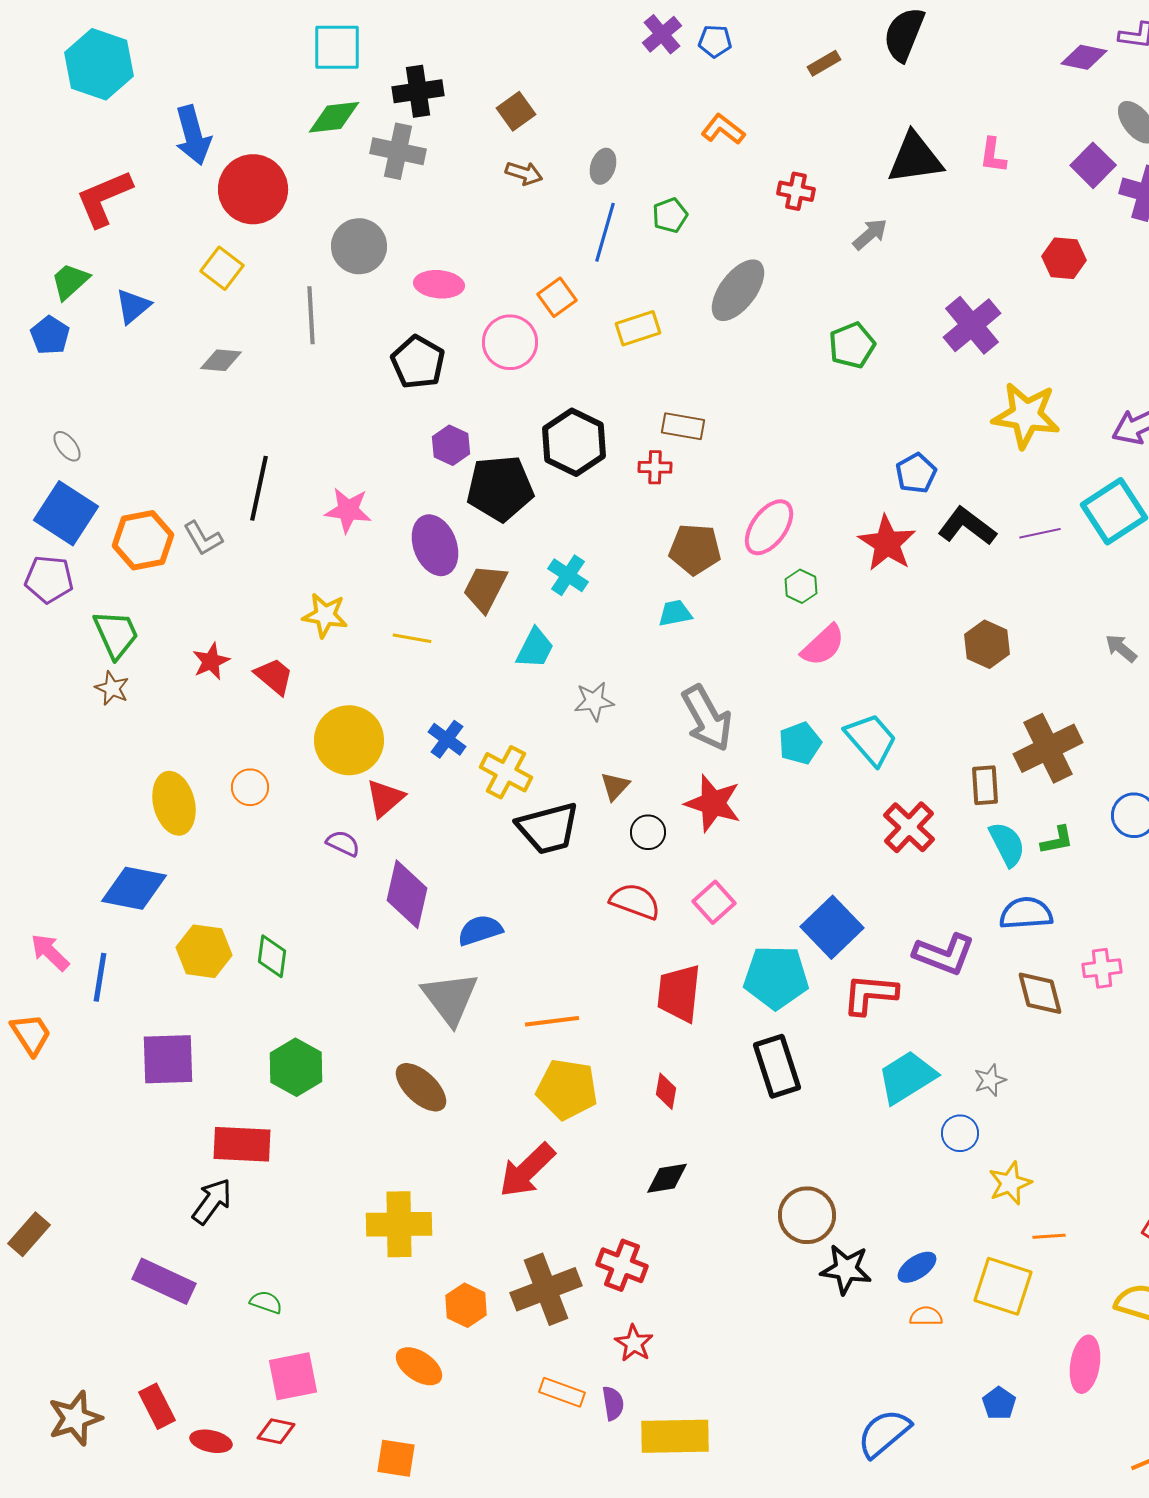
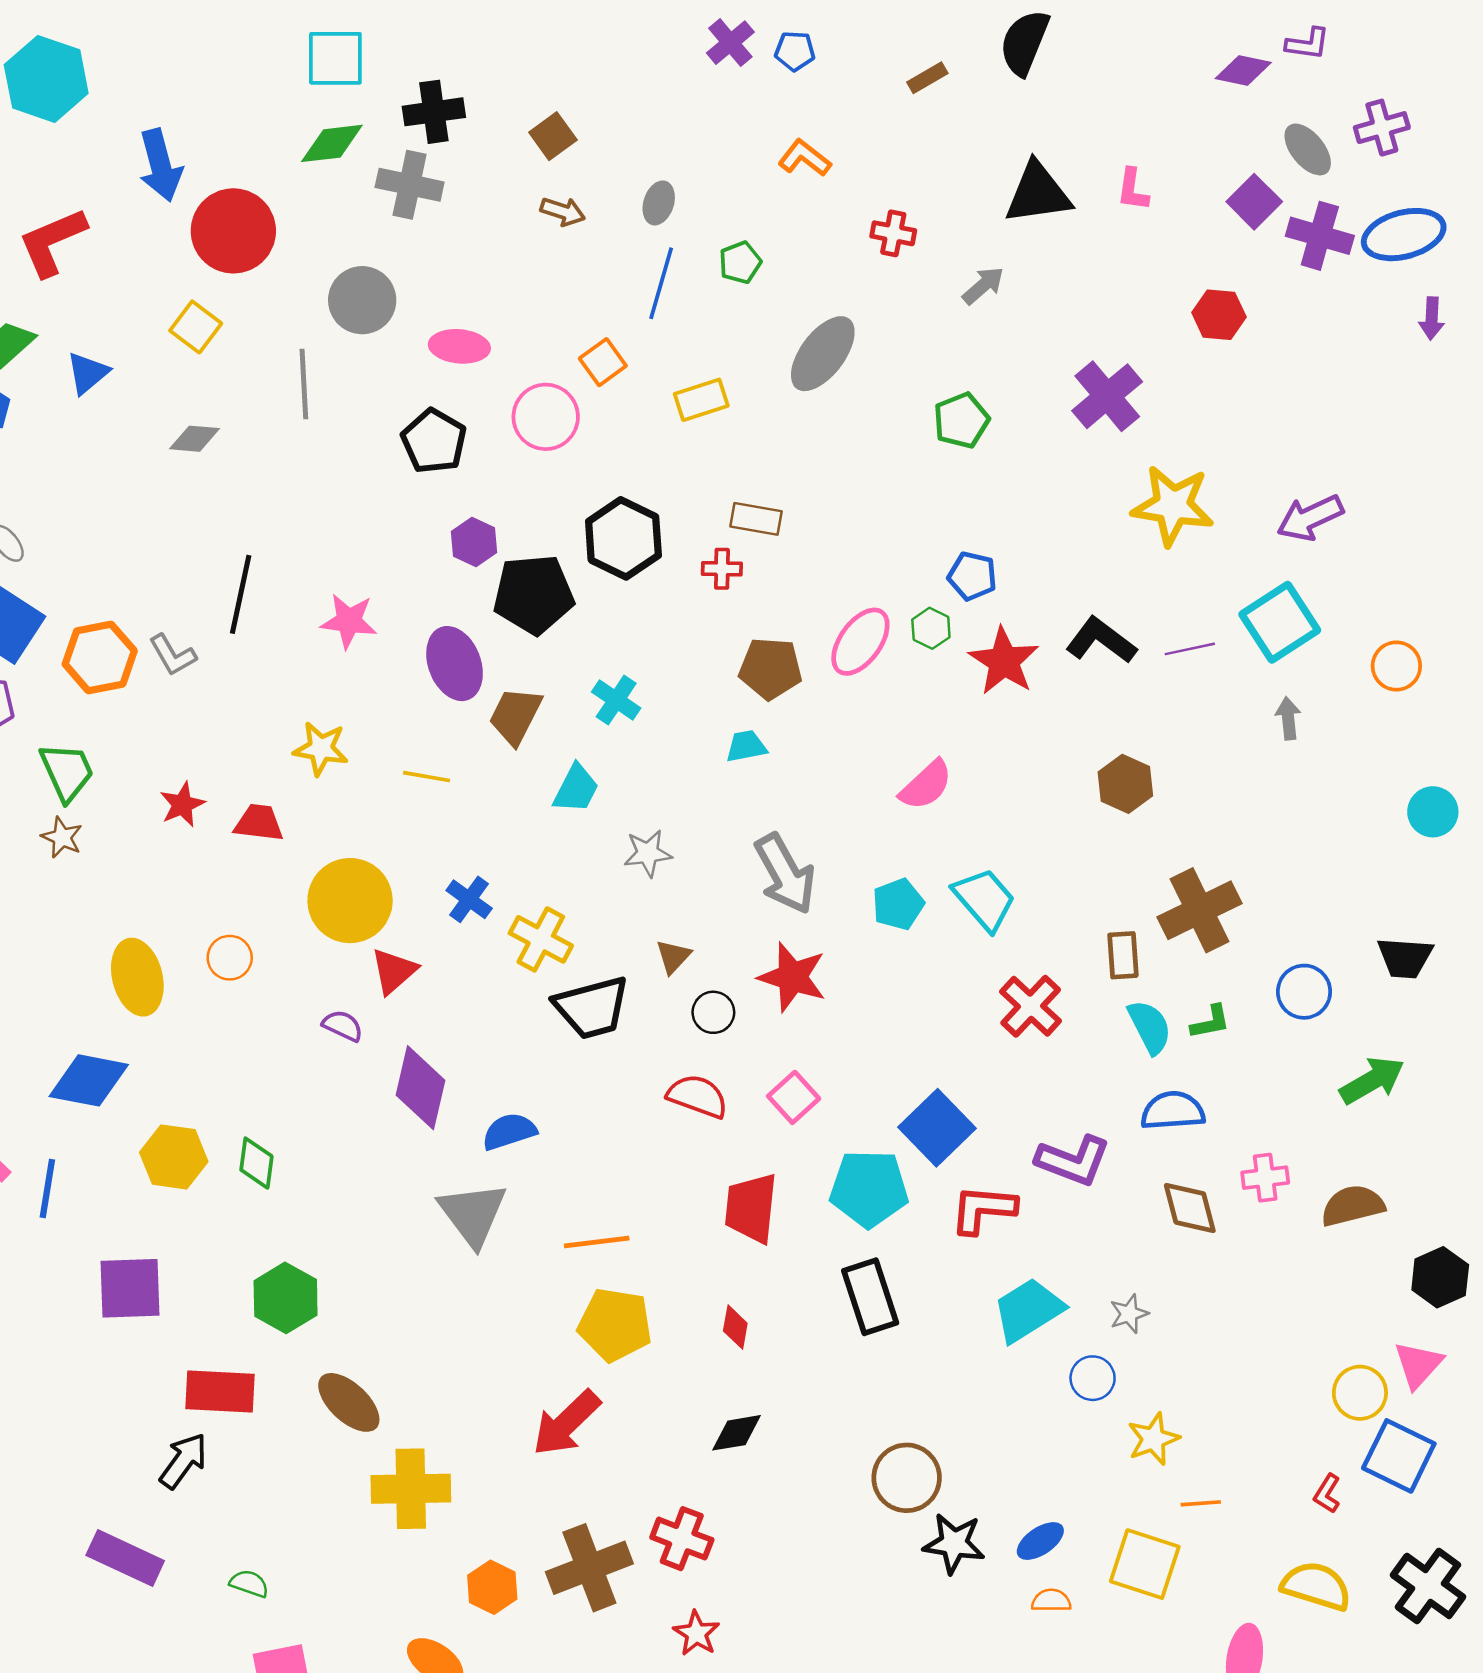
blue pentagon: (916, 473) -> (972, 576), moved, turned -30
green hexagon: (801, 586) -> (931, 628), moved
gray arrow: (1121, 648) -> (1288, 718), moved, turned 44
red trapezoid: (274, 676) -> (259, 823), turned -33
brown ellipse: (421, 1087) -> (349, 1402), moved

